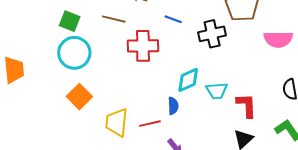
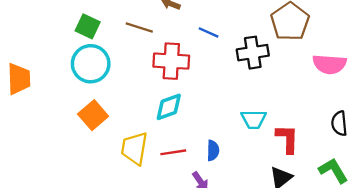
cyan diamond: (188, 80) -> (169, 107), moved
blue semicircle: (173, 106) -> (213, 150), moved

